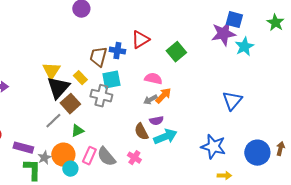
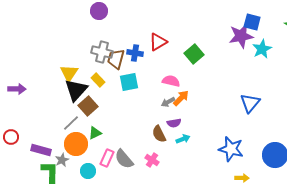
gray cross: (101, 96) -> (102, 52), moved
cyan arrow: (165, 137) -> (183, 139), size x0.6
orange circle: (63, 155) -> (76, 144), moved

